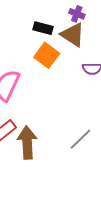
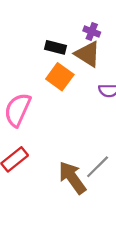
brown arrow: (27, 142) -> (72, 178), moved, turned -32

